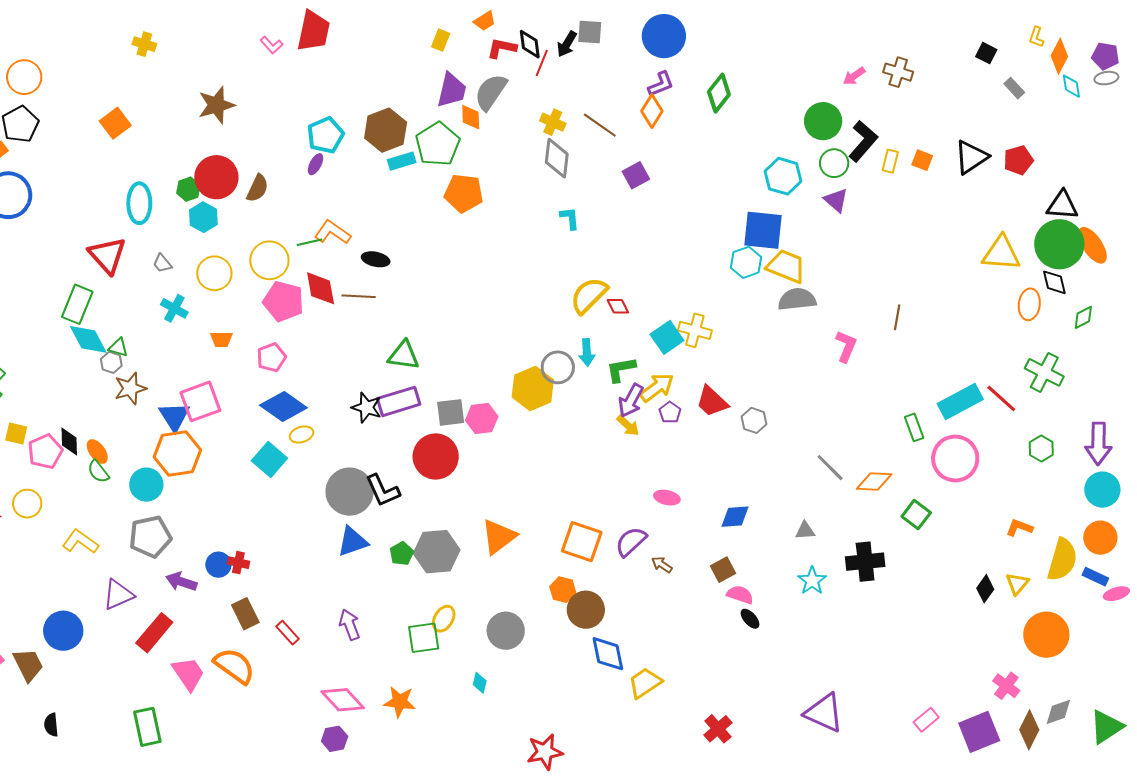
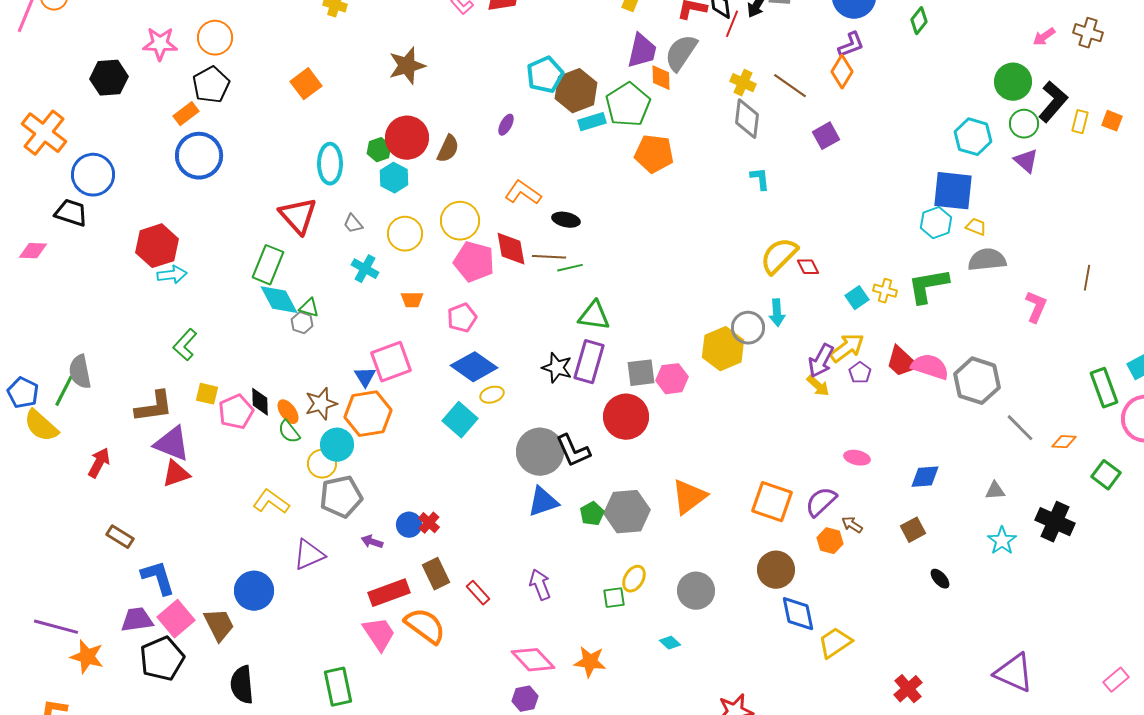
green diamond: (719, 93) -> (919, 21), moved, size x0.7
cyan pentagon: (326, 135) -> (545, 75), moved
green line: (310, 242) -> (570, 268), moved
yellow trapezoid: (786, 266) -> (976, 227), size x0.5
yellow cross: (695, 330) -> (885, 291), size x0.7
cyan square: (667, 337) -> (857, 298), size x0.7
green L-shape: (621, 369) -> (928, 286), moved, size x1.4
brown star: (130, 388) -> (321, 404), moved
purple rectangle: (399, 401) -> (589, 362), turned -57
blue triangle: (174, 416) -> (365, 377), size x0.7
gray hexagon: (754, 420) -> (977, 381), moved, size x1.8
green rectangle: (914, 427) -> (1104, 388), size x1.4
orange diamond: (874, 482) -> (1064, 442), size x0.7
yellow circle: (27, 504) -> (322, 464), moved
black cross: (865, 562) -> (1055, 522), turned 30
red cross: (238, 563) -> (429, 523), turned 30
purple arrow: (181, 582) -> (372, 542), size x0.7
orange hexagon: (563, 590) -> (830, 541), moved
pink semicircle: (740, 595) -> (930, 367), moved, size x1.4
red rectangle: (154, 633) -> (389, 593), moved, turned 30
green square: (424, 638) -> (614, 598), size x0.7
cyan diamond: (480, 683) -> (670, 643), turned -60
black semicircle: (51, 725) -> (242, 685), size x1.6

